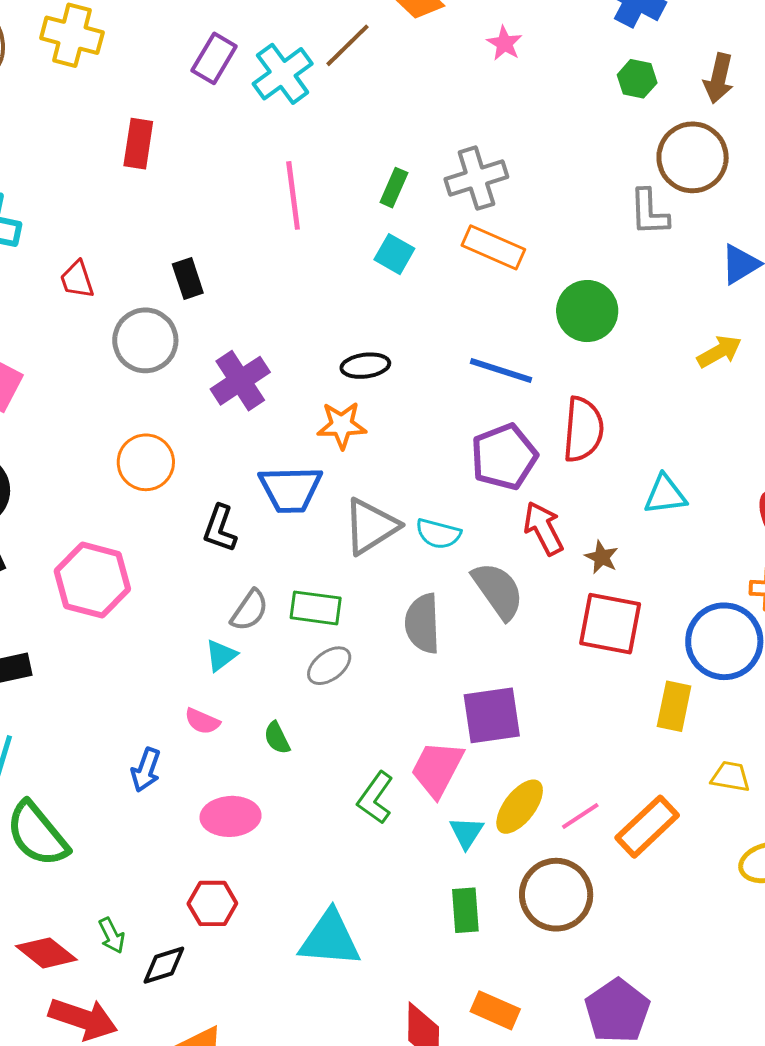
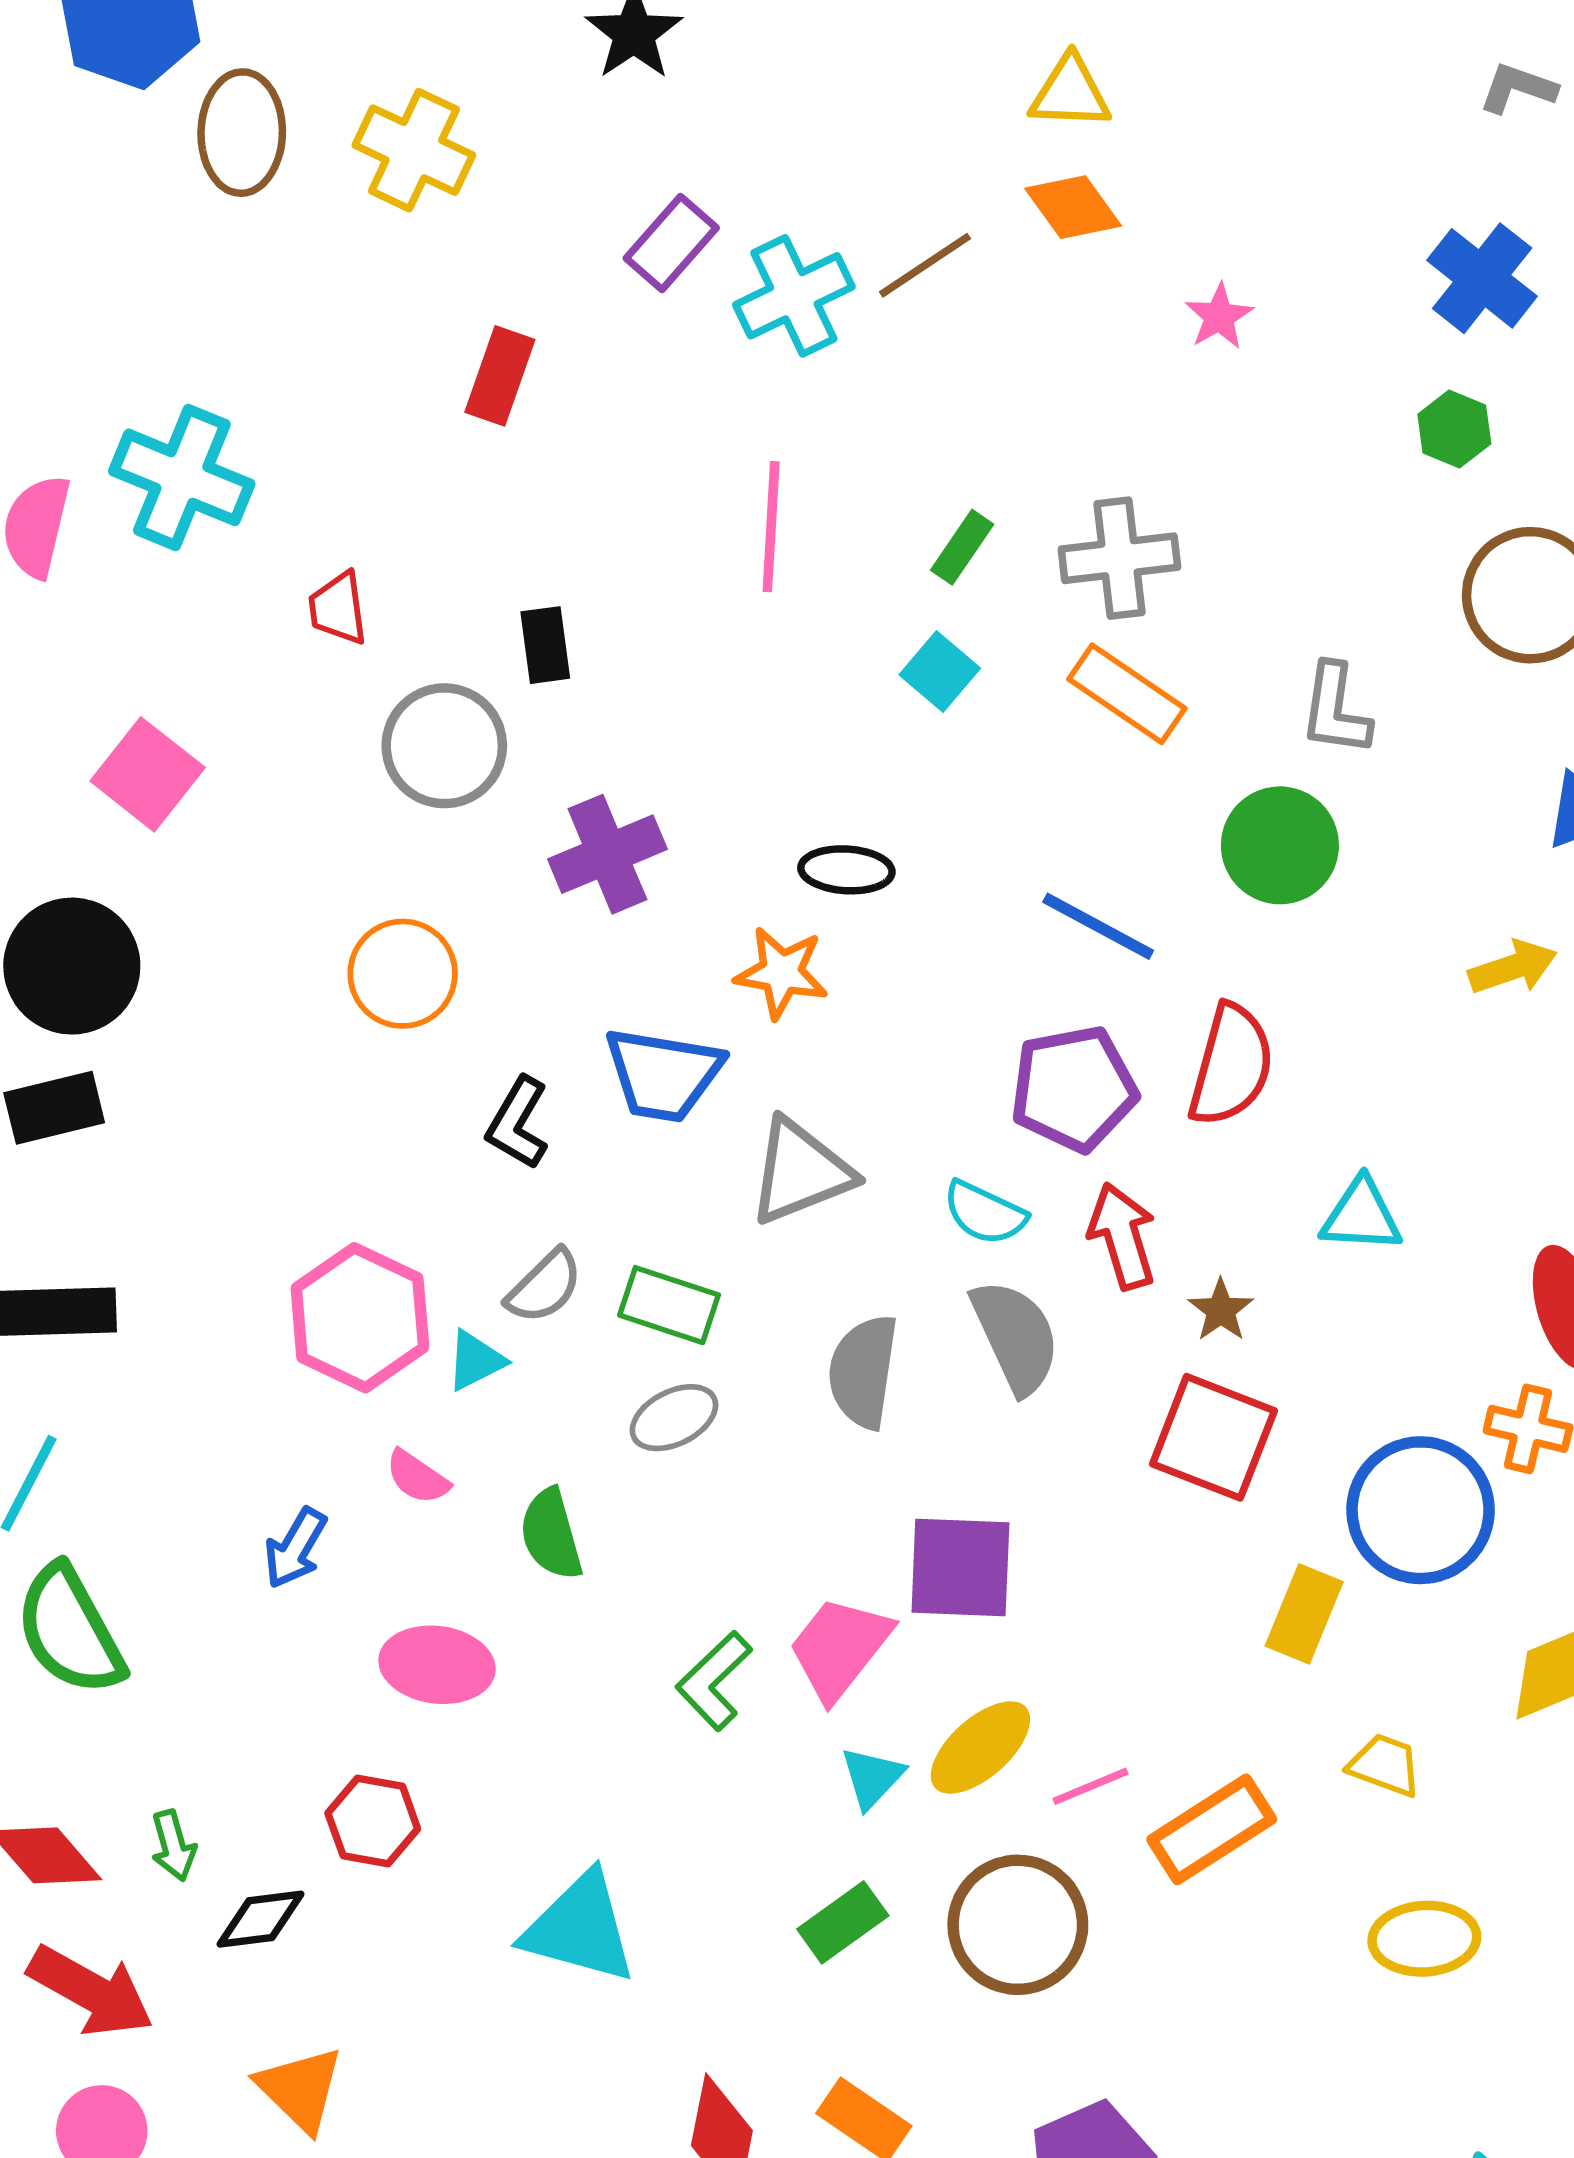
gray L-shape: (649, 212) -> (1335, 710), moved
cyan semicircle: (438, 534) -> (985, 1213), moved
pink hexagon: (92, 580) -> (360, 1318), moved
green semicircle: (277, 738) -> (551, 1534), size x1.4
green rectangle: (465, 910) -> (843, 1922), turned 48

